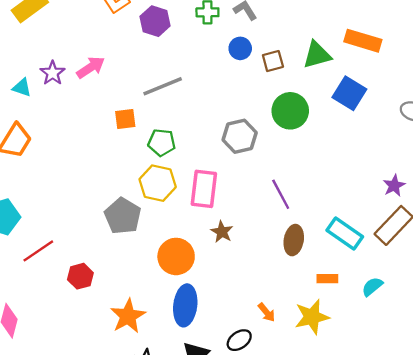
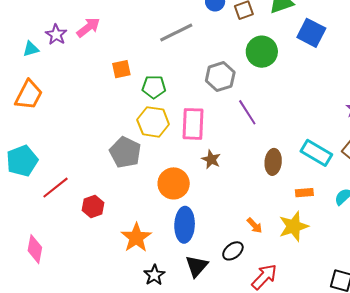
gray line: (163, 86) -> (176, 32), moved
cyan triangle: (22, 88) -> (31, 49), turned -30
purple line: (281, 194) -> (247, 112), moved

